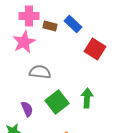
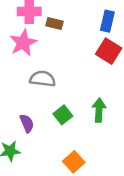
blue rectangle: (73, 24) -> (107, 21), moved, turned 60
green square: (57, 102) -> (63, 115), size x0.7

